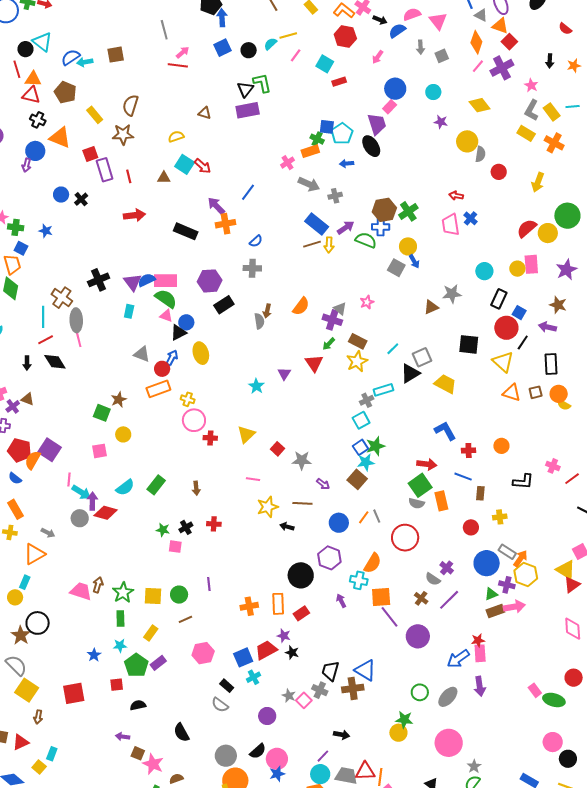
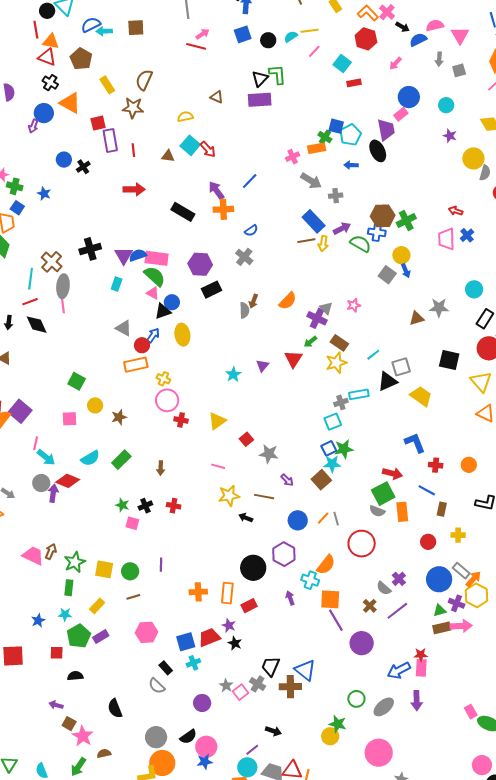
gray cross: (252, 268) -> (244, 257), turned 30
brown star: (119, 400) -> (119, 417), moved
purple arrow: (92, 501) -> (53, 493), moved

